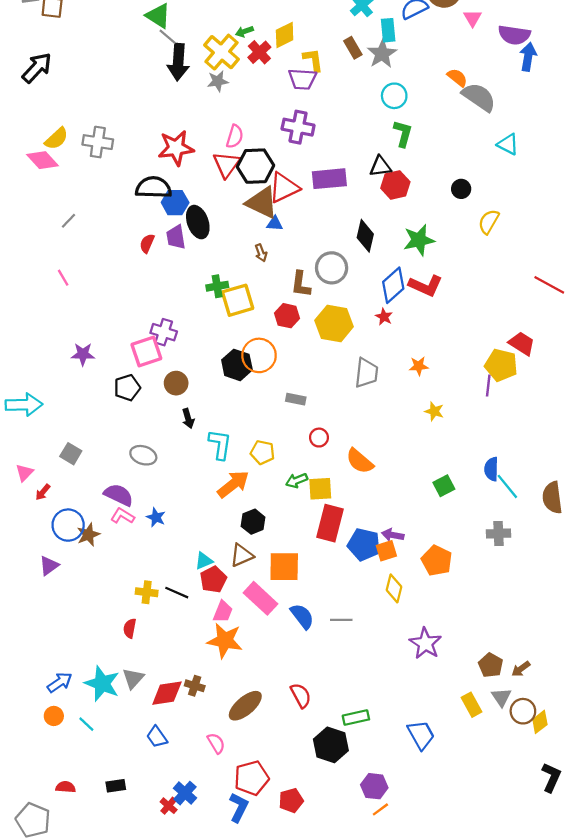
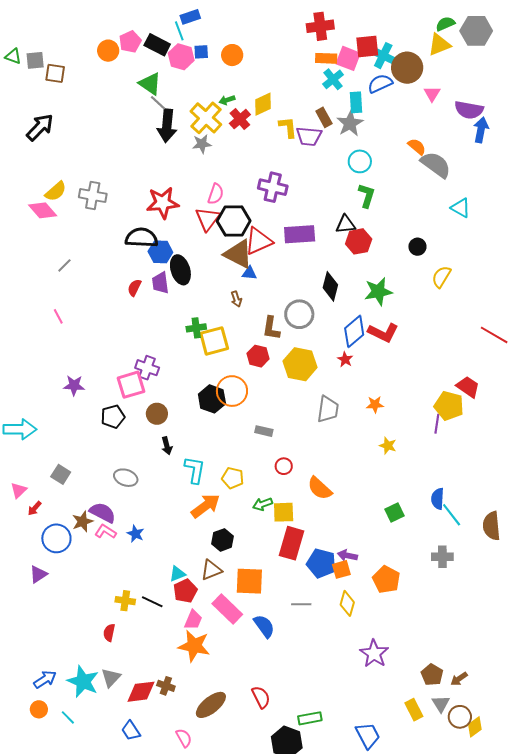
purple trapezoid: (302, 79) -> (309, 136), moved
brown star: (88, 535) -> (83, 521), moved
gray line: (341, 620) -> (301, 604), moved

